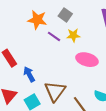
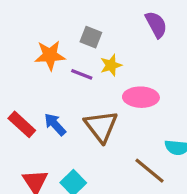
blue arrow: (29, 74) -> (55, 124), moved
brown triangle: (55, 91) -> (101, 126), moved

